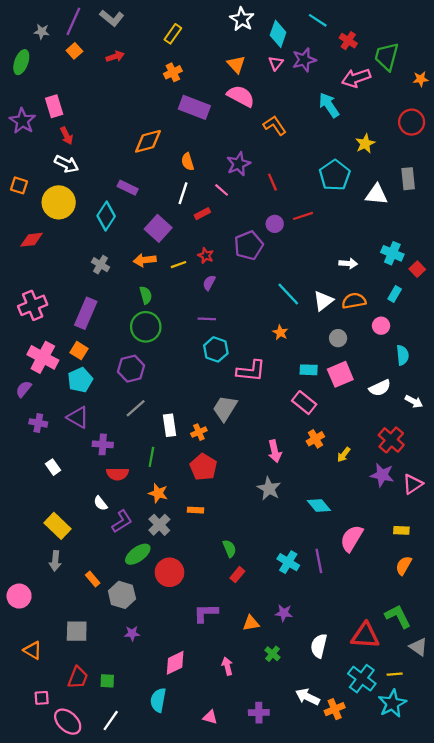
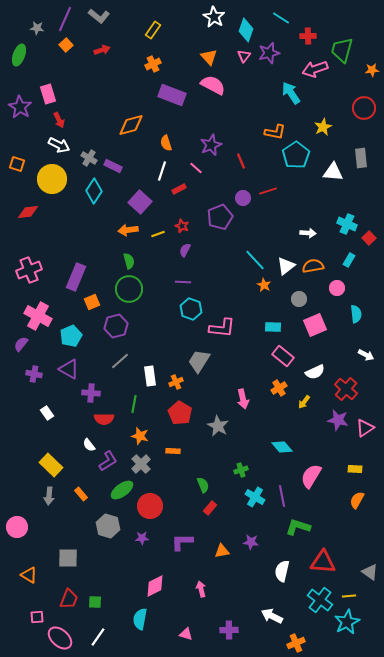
red cross: (348, 41) -> (308, 36), turned -35
orange L-shape: (275, 125) -> (275, 132), moved, turned 135
gray cross: (100, 265) -> (89, 158), moved
orange star: (280, 332) -> (264, 285), moved
orange square: (79, 351) -> (92, 302), moved, turned 35
pink square: (340, 374) -> (315, 325), moved
white semicircle: (380, 388) -> (315, 372), moved
pink rectangle: (304, 403) -> (283, 356), moved
gray star: (269, 489) -> (218, 426), moved
orange rectangle: (93, 579) -> (81, 494), moved
green L-shape: (398, 616) -> (298, 527), moved, turned -45
purple star: (132, 633) -> (142, 538), moved
green cross: (272, 654) -> (241, 470), moved, turned 32
orange cross: (335, 709) -> (296, 643), moved

